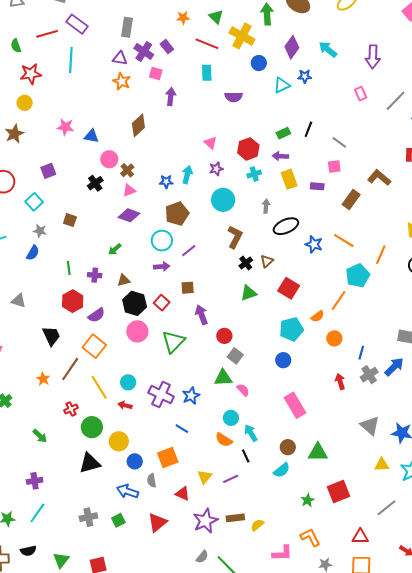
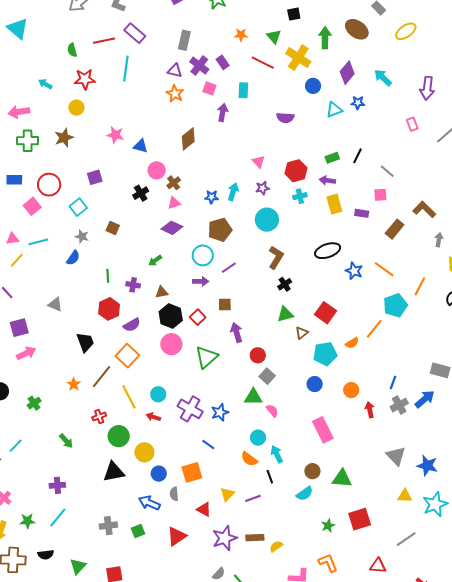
cyan rectangle: (207, 73) -> (243, 90), moved
gray arrow: (266, 206) -> (439, 240), moved
brown triangle: (267, 261) -> (302, 333), moved
orange circle: (334, 338) -> (351, 390), moved

